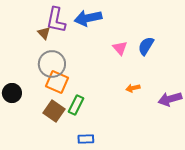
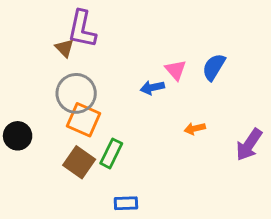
blue arrow: (88, 18) -> (152, 88), moved, size x0.6
purple arrow: (170, 99) -> (249, 145), turned -40

